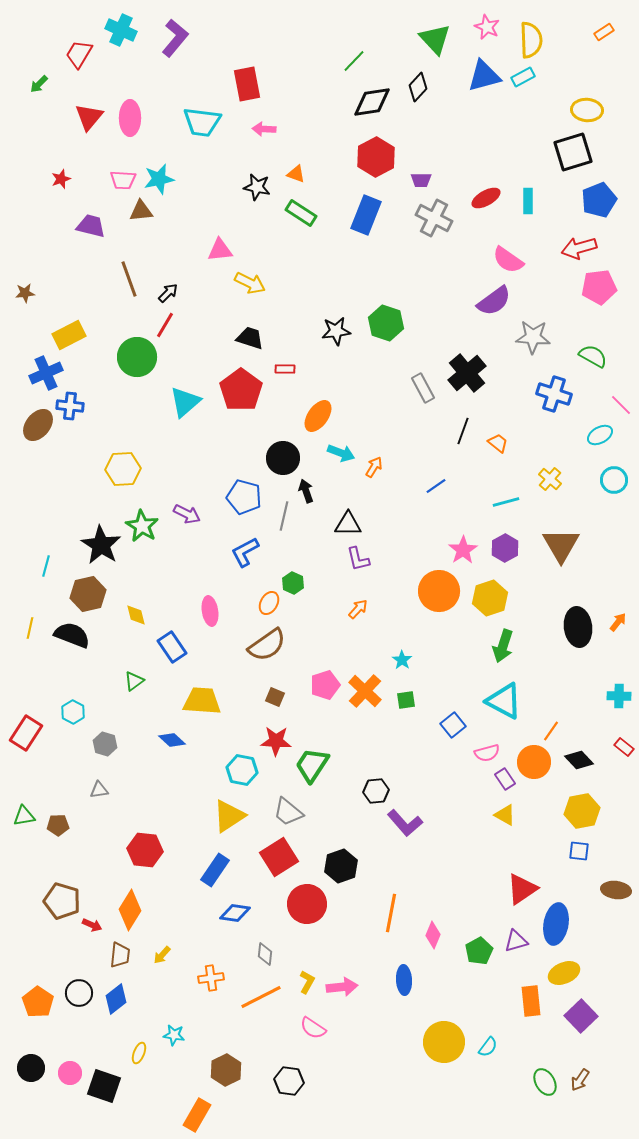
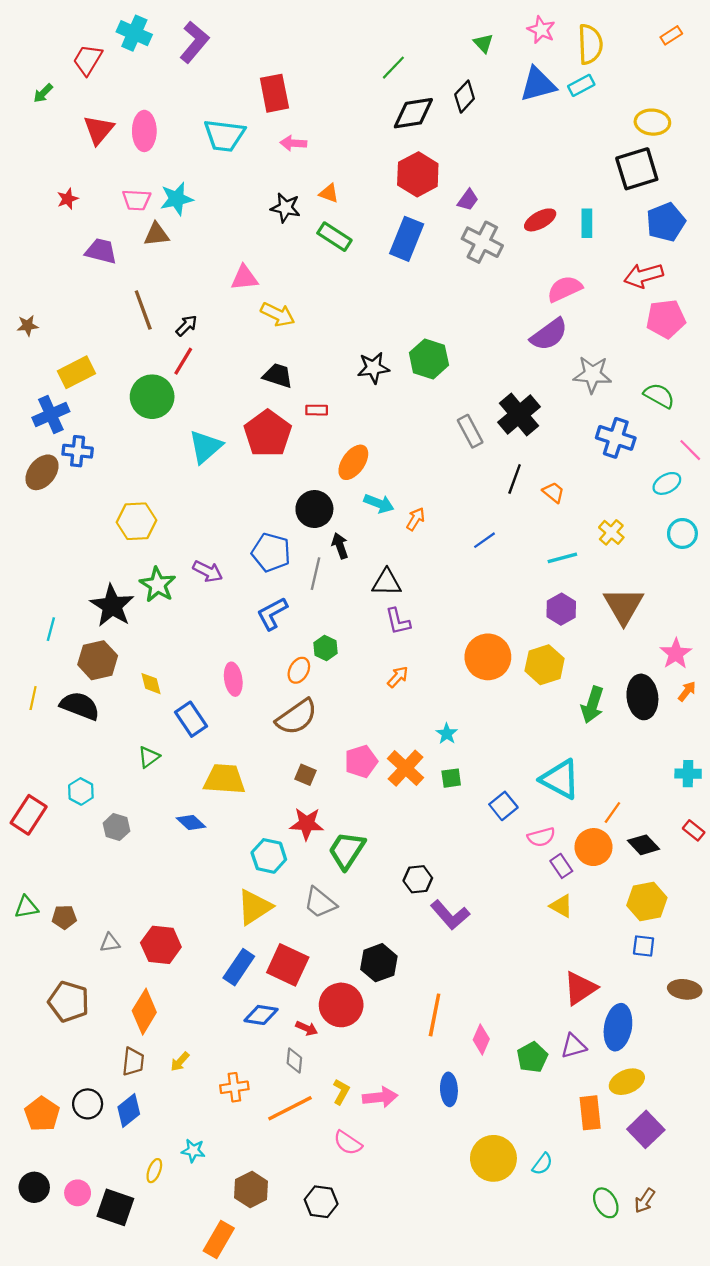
green triangle: (435, 39) -> (483, 43), size x0.6
purple trapezoid: (421, 180) -> (468, 200), turned -55
pink semicircle: (508, 260) -> (565, 289), turned 120
pink star: (463, 550) -> (676, 654), moved
green arrow: (503, 646) -> (592, 705), moved
gray triangle: (99, 790) -> (110, 943), moved
red square: (279, 857) -> (288, 965), moved, turned -33
red arrow: (92, 925) -> (307, 1028), moved

